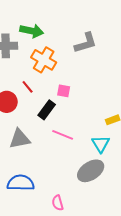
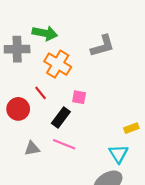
pink line: (63, 135) -> (64, 144), moved
gray triangle: (20, 139) -> (32, 148), size x0.7

